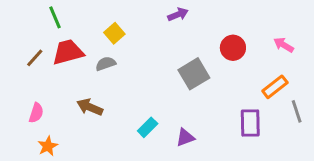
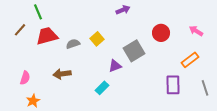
yellow square: (114, 33) -> (97, 39), moved
brown line: (35, 58) -> (20, 30), moved
brown arrow: (90, 107) -> (62, 74), turned -30
gray line: (297, 111) -> (205, 88), moved
purple triangle: (185, 137) -> (115, 66), moved

